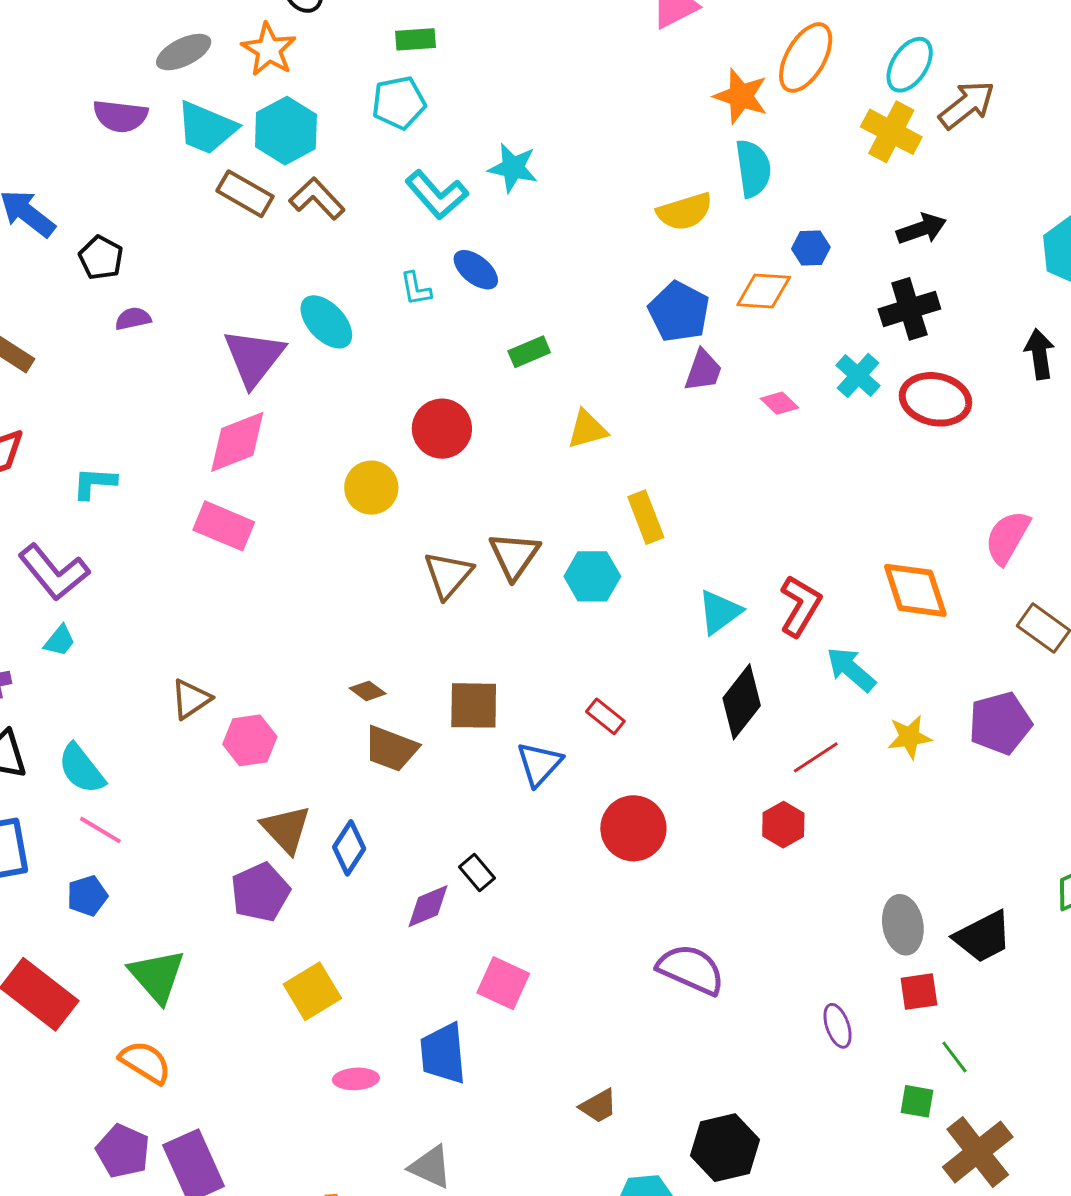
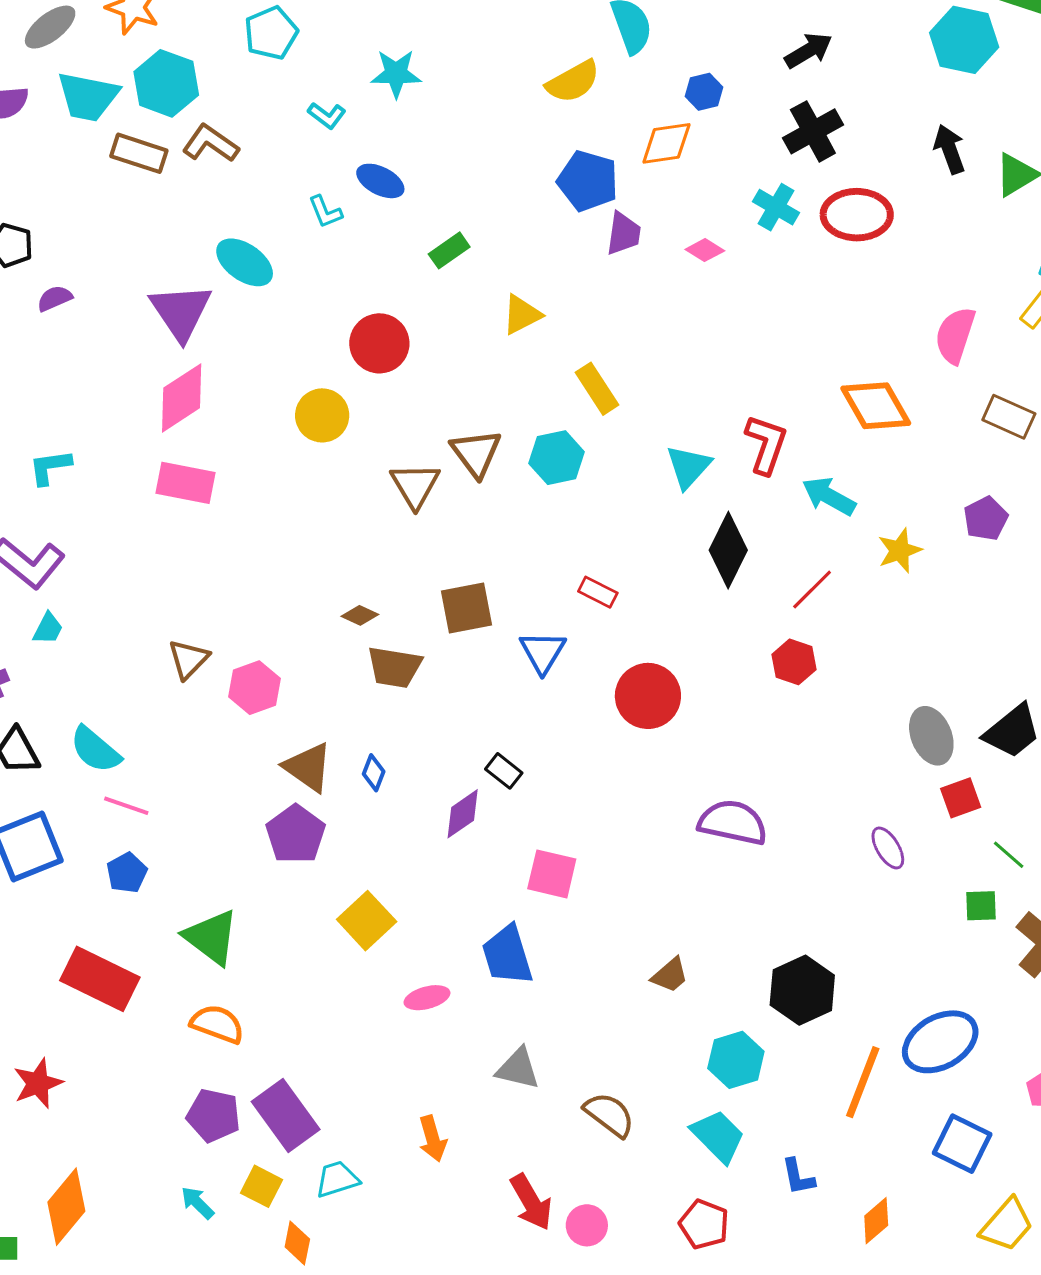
cyan L-shape: (437, 195) -> (327, 115), size x0.6
purple pentagon: (1000, 723) -> (986, 519), size x0.7
blue diamond: (349, 848) -> (374, 773), size x0.7

